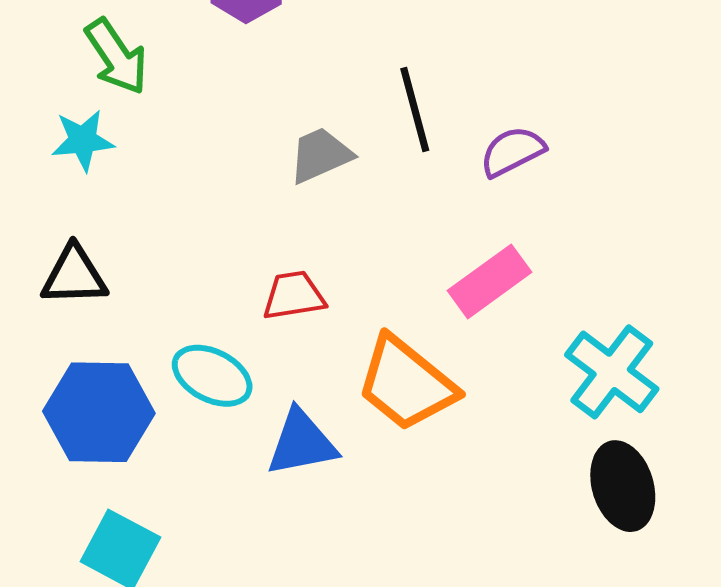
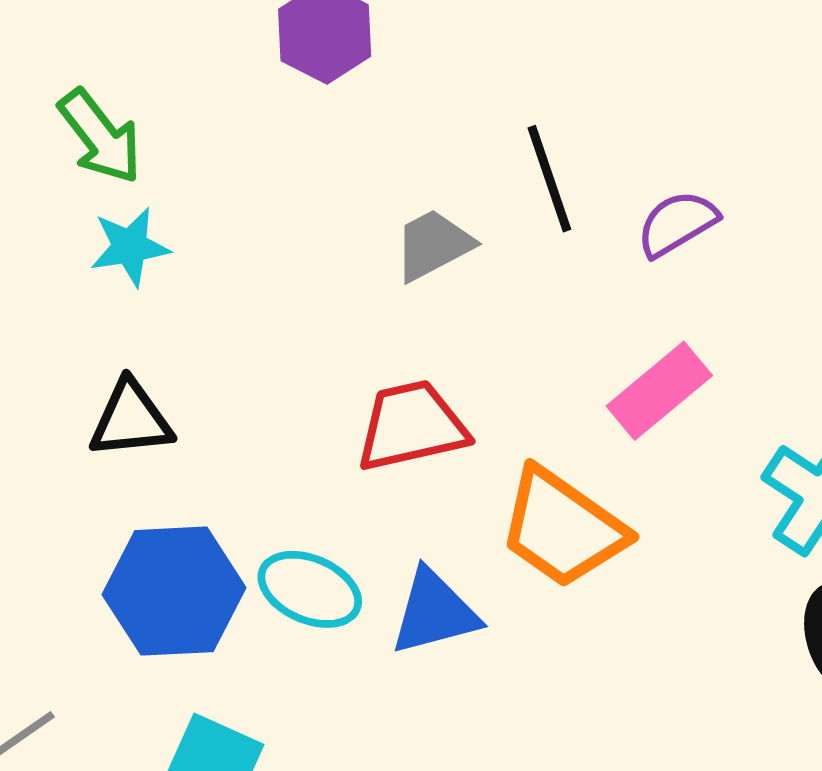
green arrow: (116, 57) -> (100, 136), moved
red trapezoid: (294, 296) -> (412, 426), size x1.4
cyan ellipse: (212, 376) -> (310, 589), moved

